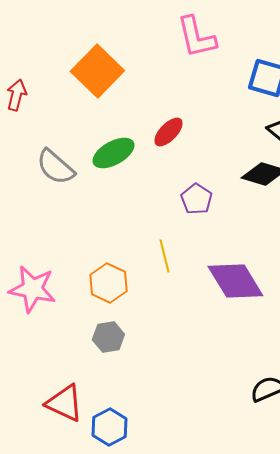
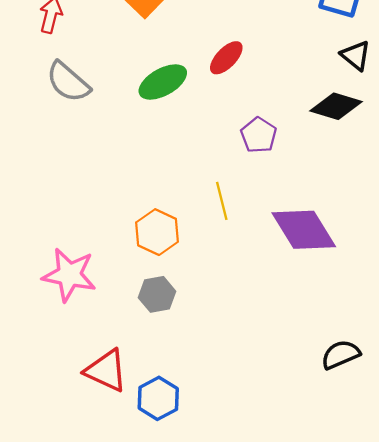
gray semicircle: (55, 167) -> (68, 82), moved
pink star: (32, 289) -> (69, 275), moved

